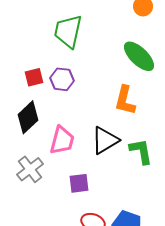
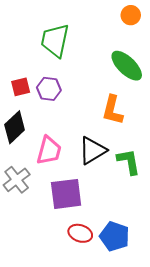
purple square: (79, 183) -> (66, 194), size x1.6

